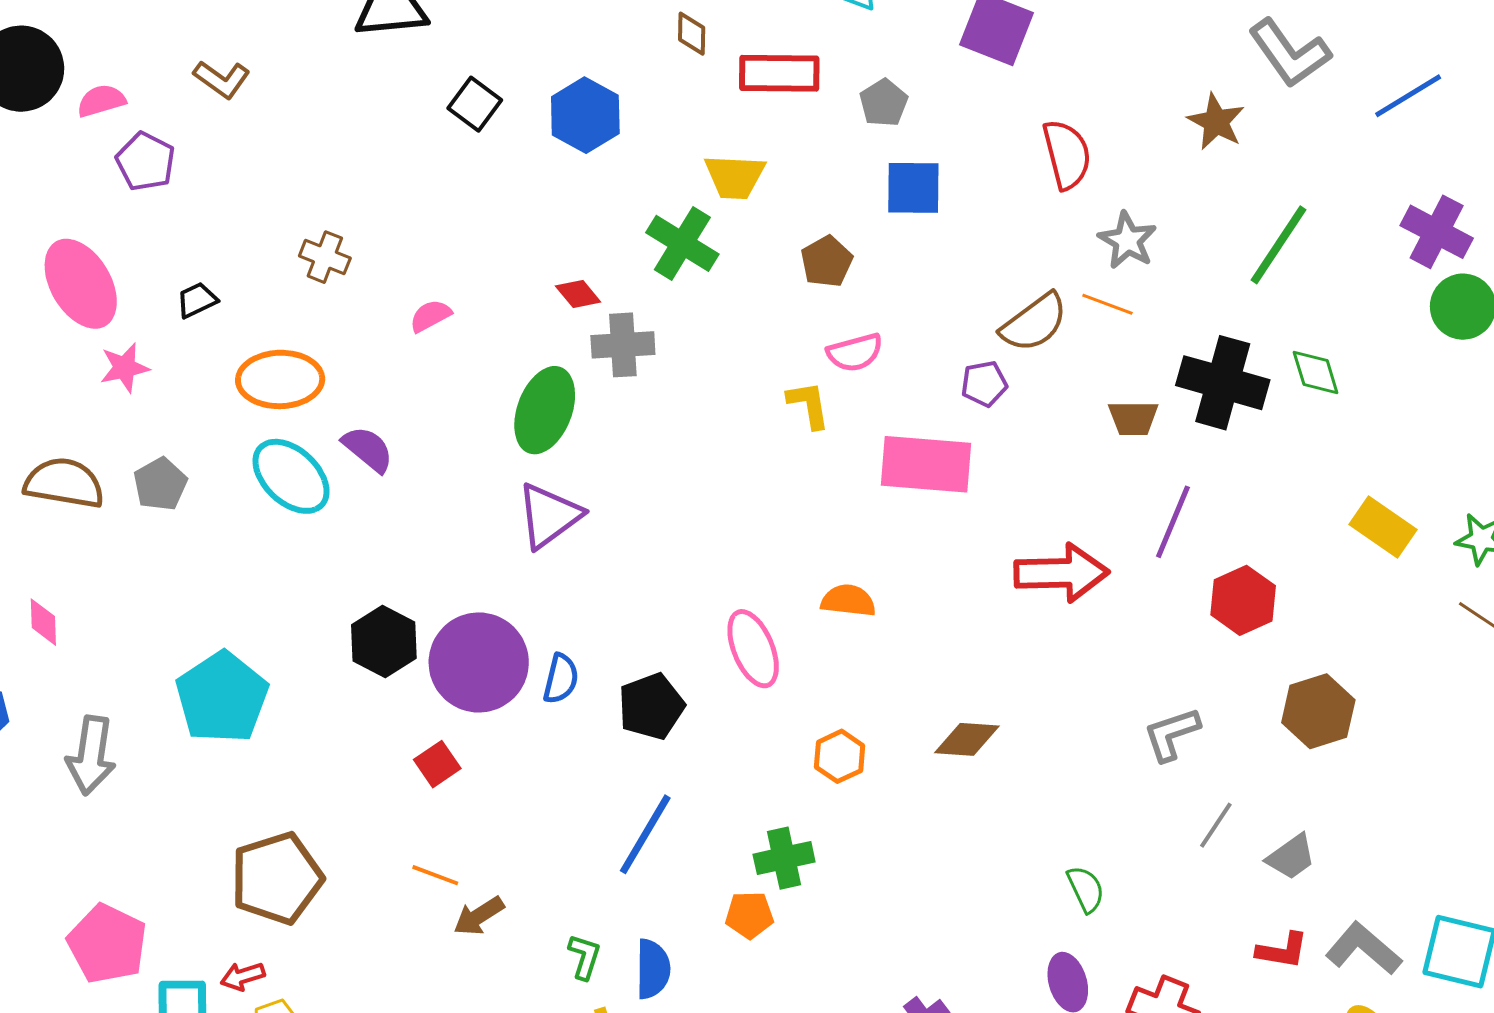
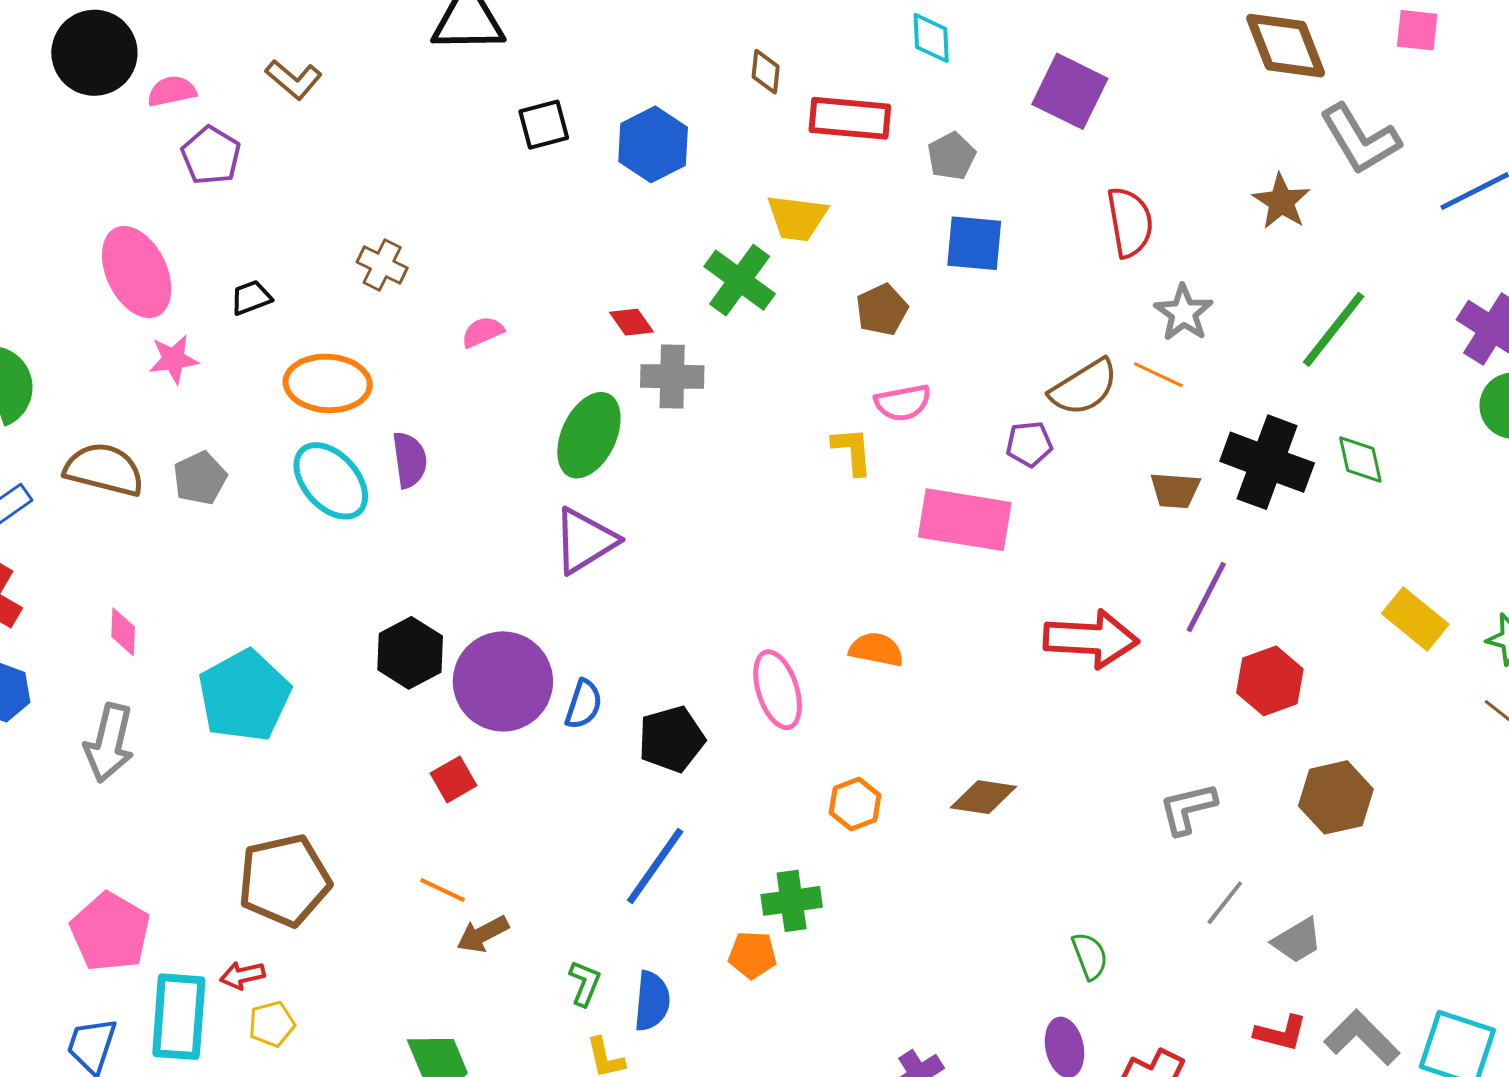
black square: (475, 104) -> (544, 125), turned 34
purple semicircle: (368, 449) -> (410, 460), turned 38
pink diamond: (43, 622) -> (123, 632), moved

